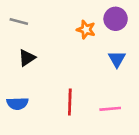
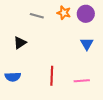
gray line: (19, 21) -> (37, 16), moved
orange star: (86, 30) -> (64, 13), moved

